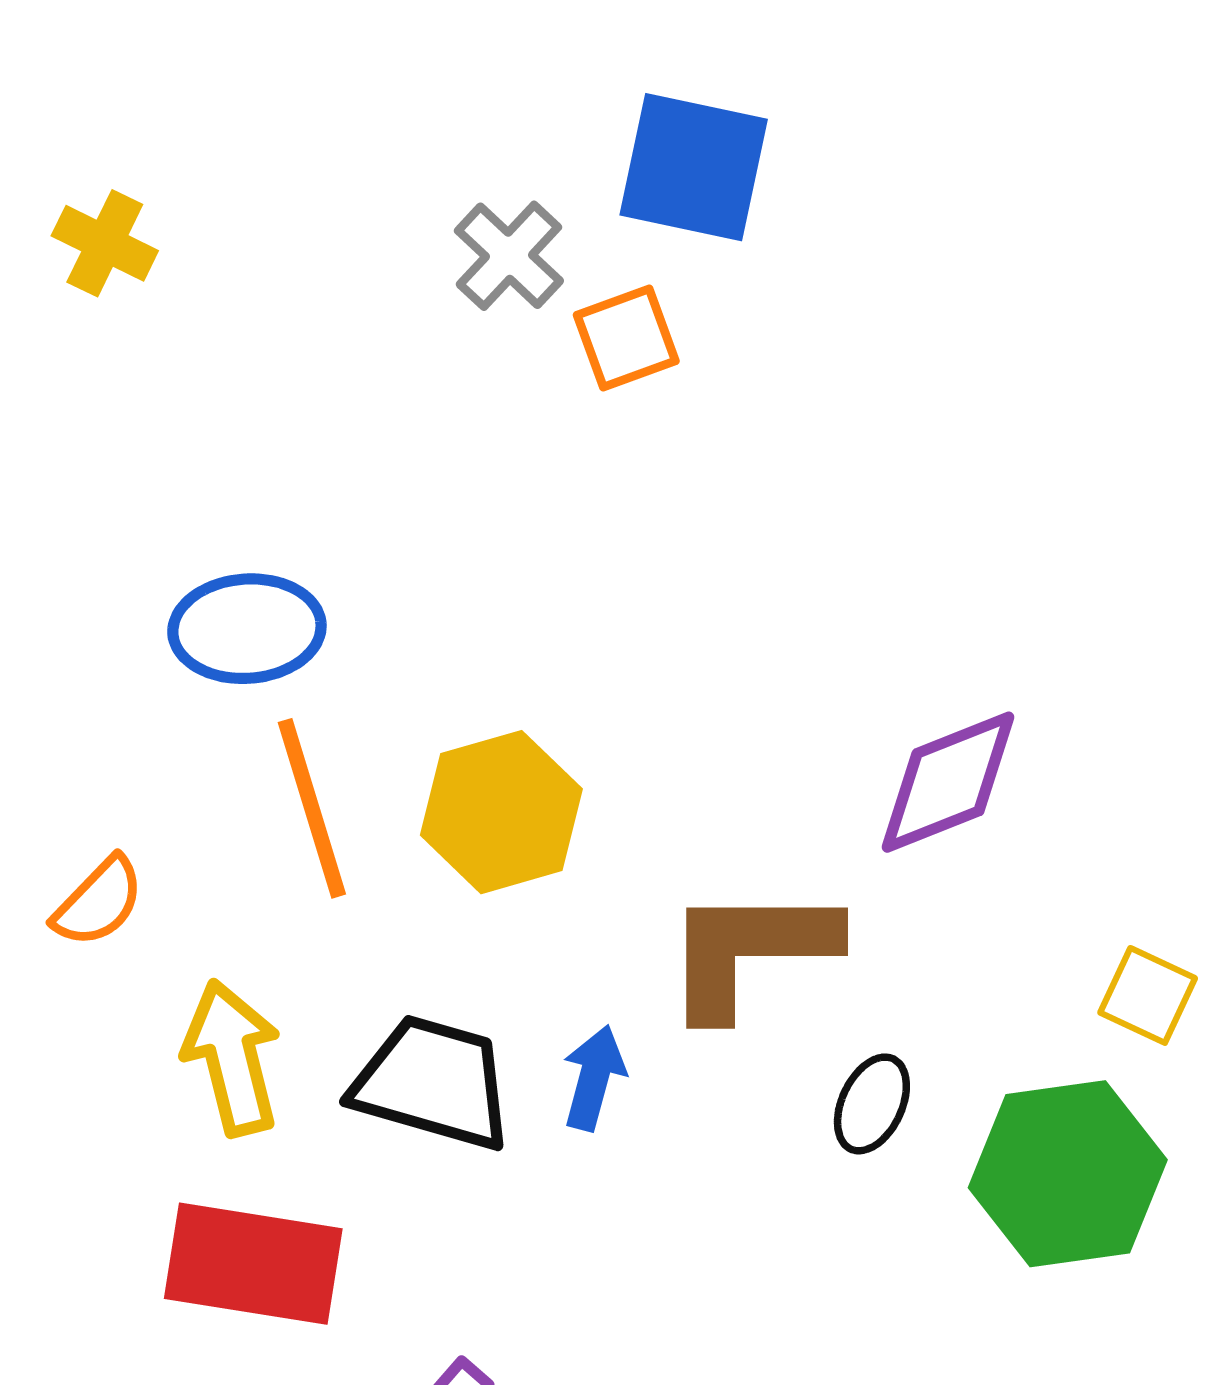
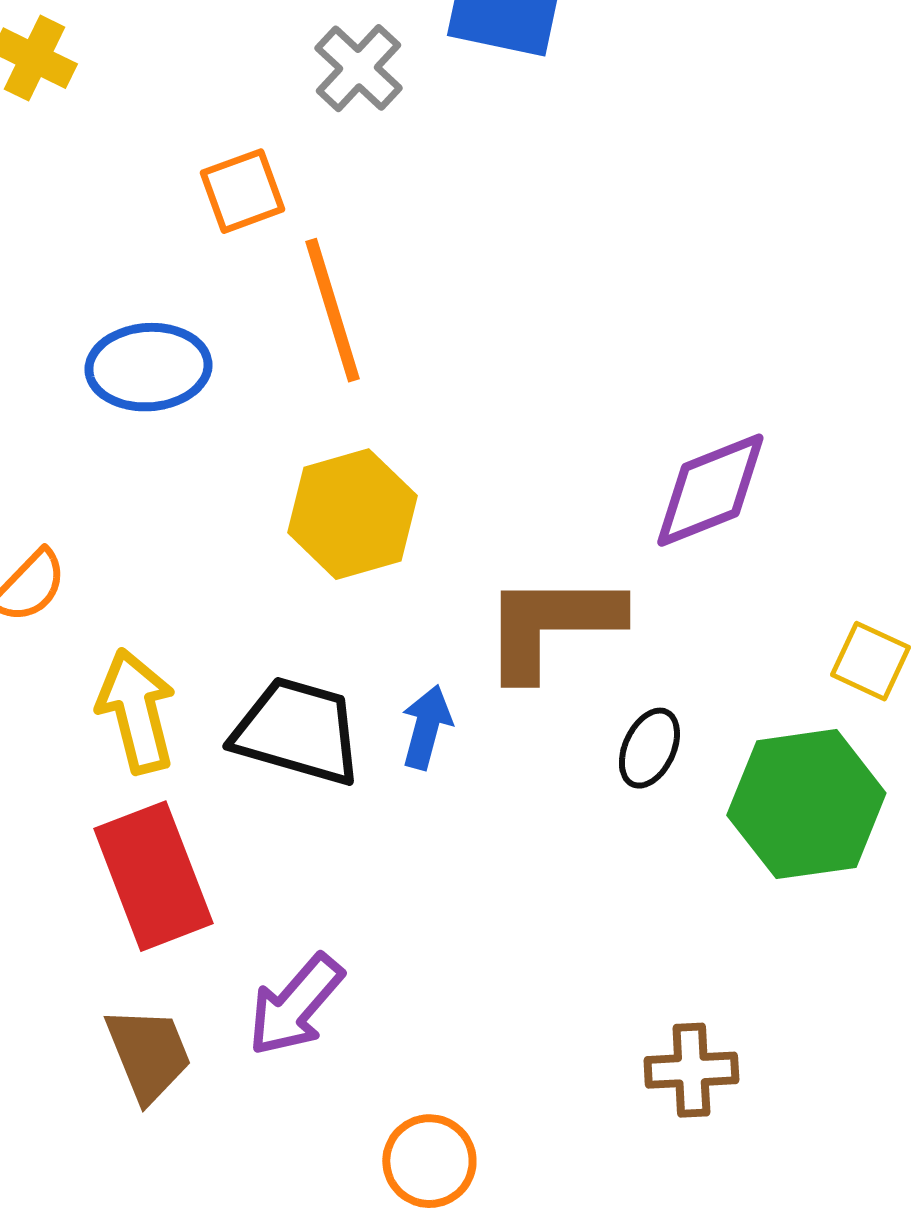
orange square: (626, 338) -> (242, 191), moved
orange line: (312, 808) -> (332, 310), moved
red rectangle: (253, 1264) -> (153, 876), turned 60

